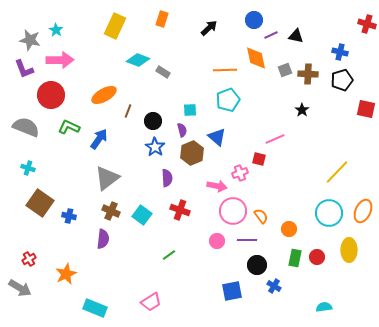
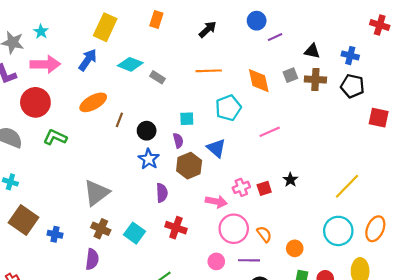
black triangle: (296, 36) -> (312, 51), moved
orange diamond: (256, 58) -> (259, 81), moved
orange line: (225, 70) -> (209, 71), moved
black pentagon: (342, 80) -> (352, 86), turned 30
black star: (302, 110) -> (290, 180), moved
blue arrow: (99, 139) -> (88, 60), moved
pink line: (275, 139) -> (270, 132), moved
red square: (259, 159) -> (264, 188), moved, turned -32

